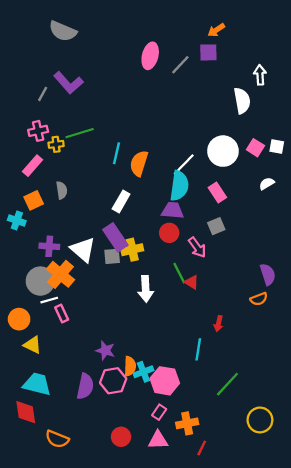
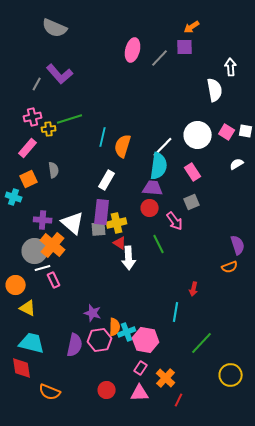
purple rectangle: (115, 237) -> (102, 212), turned 40
red triangle: (192, 282) -> (120, 243), moved
orange cross: (187, 423) -> (166, 378), turned -36

